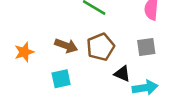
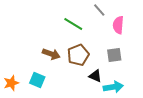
orange star: (24, 52) -> (11, 83), moved
cyan square: (61, 79) -> (37, 80), moved, turned 35

